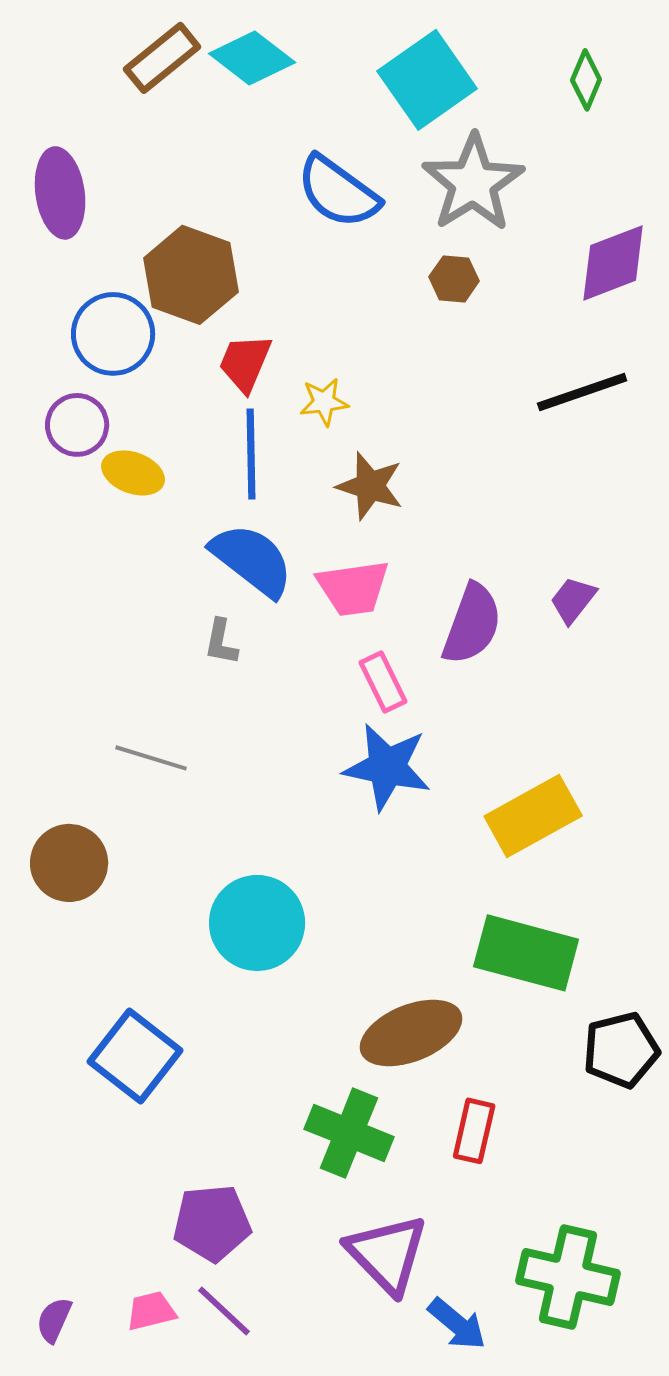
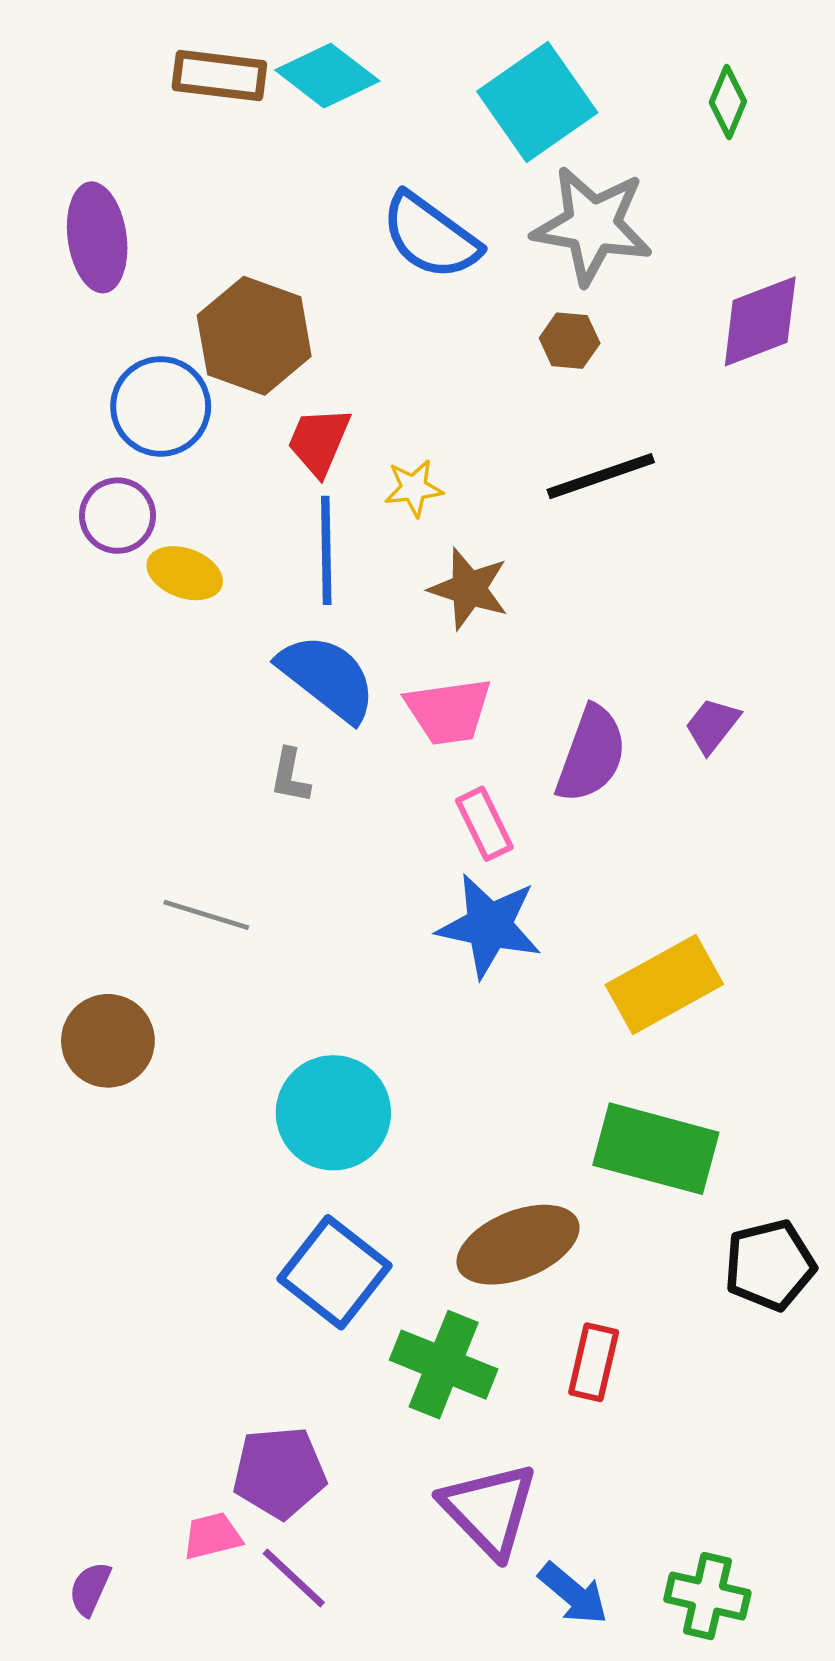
brown rectangle: (162, 58) -> (219, 76), turned 46
gray star: (473, 183) -> (592, 225), turned -30
black line: (582, 392) -> (601, 476), moved
blue square: (135, 1056) -> (335, 1272), moved
green cross: (568, 1277) -> (707, 1596), moved, size x0.7
pink trapezoid: (151, 1311) -> (212, 1536), moved

